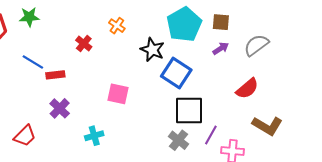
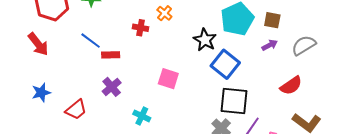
orange cross: (117, 26) -> (164, 13), moved
red cross: (84, 43) -> (141, 28), turned -35
cyan cross: (94, 136) -> (142, 116), turned 36

